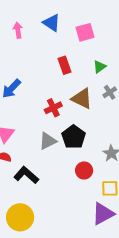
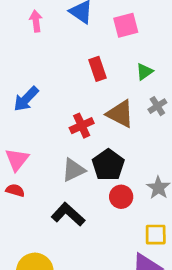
red circle: (84, 170) -> (121, 197), moved
black L-shape: (26, 175) -> (68, 214), moved

